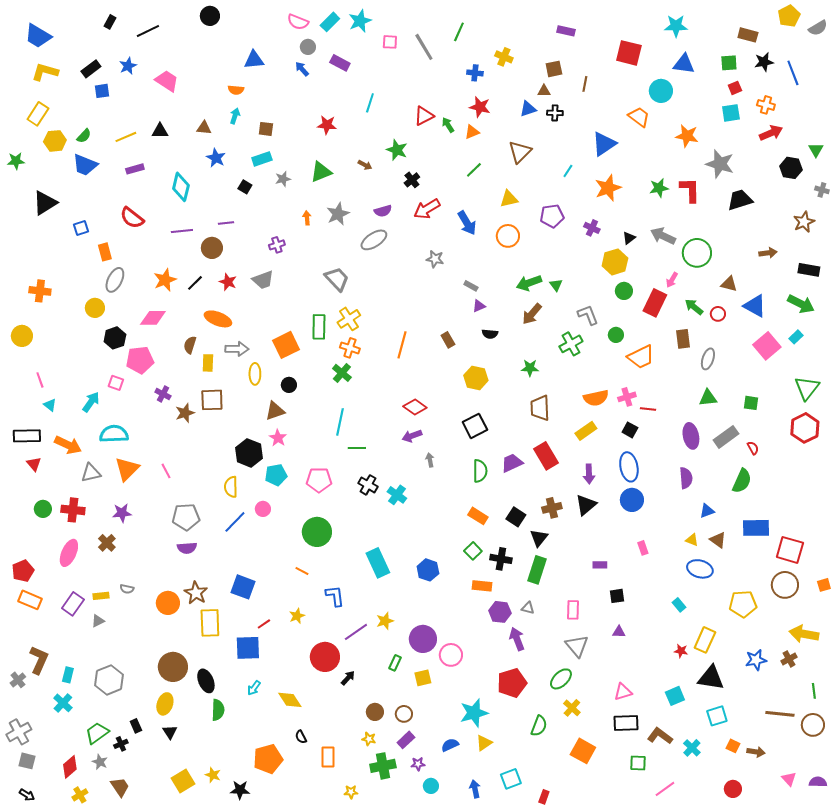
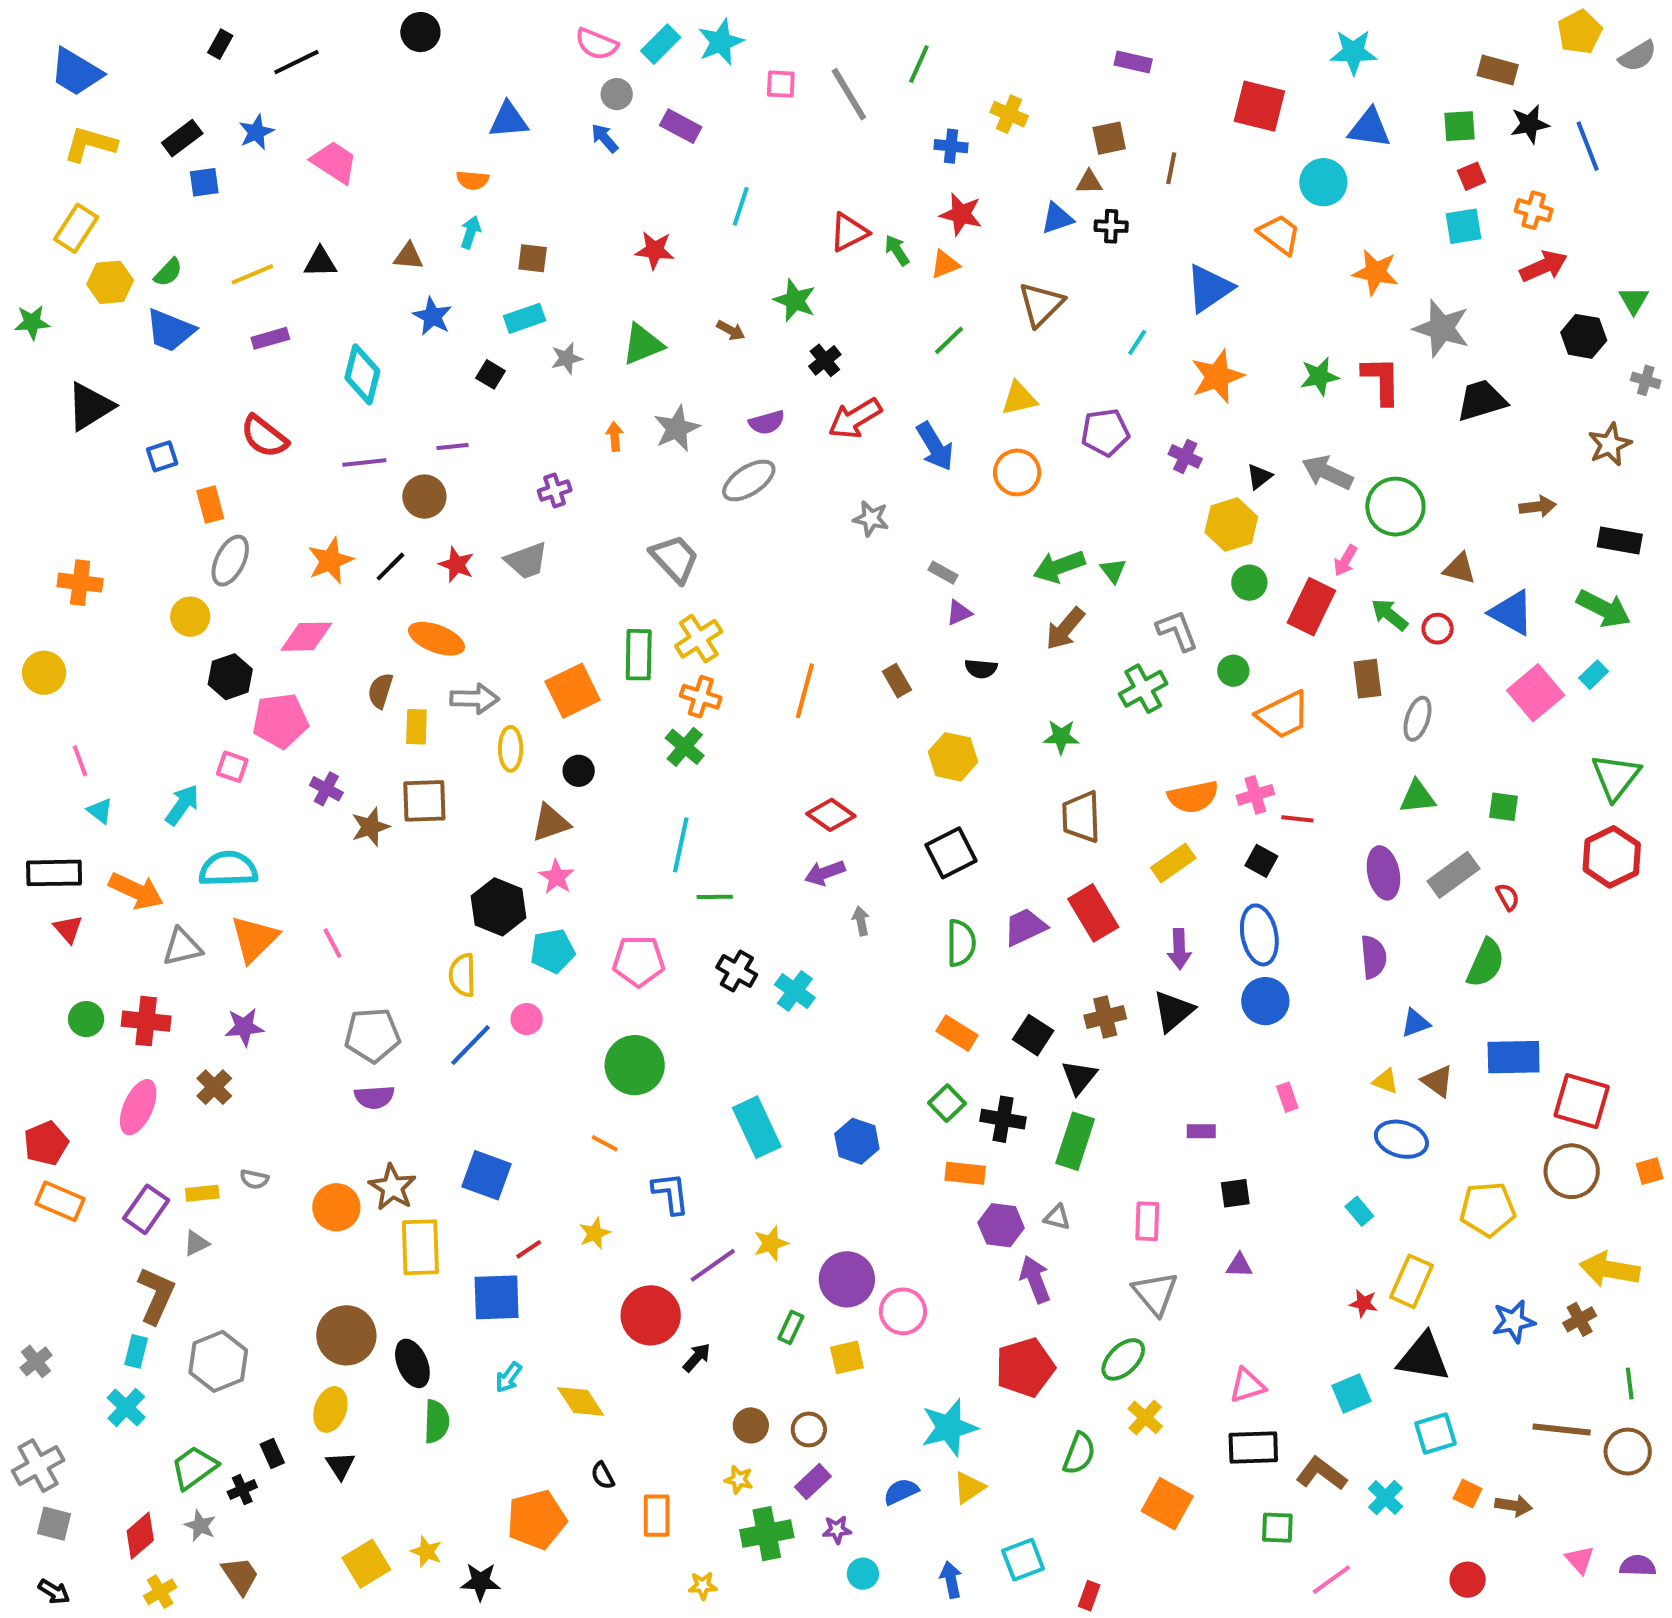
brown L-shape: (39, 660) -> (156, 1295), moved

